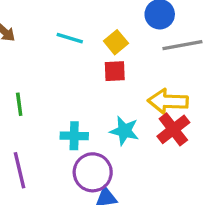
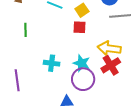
green line: (19, 104) -> (26, 30), moved
purple circle: (93, 172) -> (83, 79), moved

